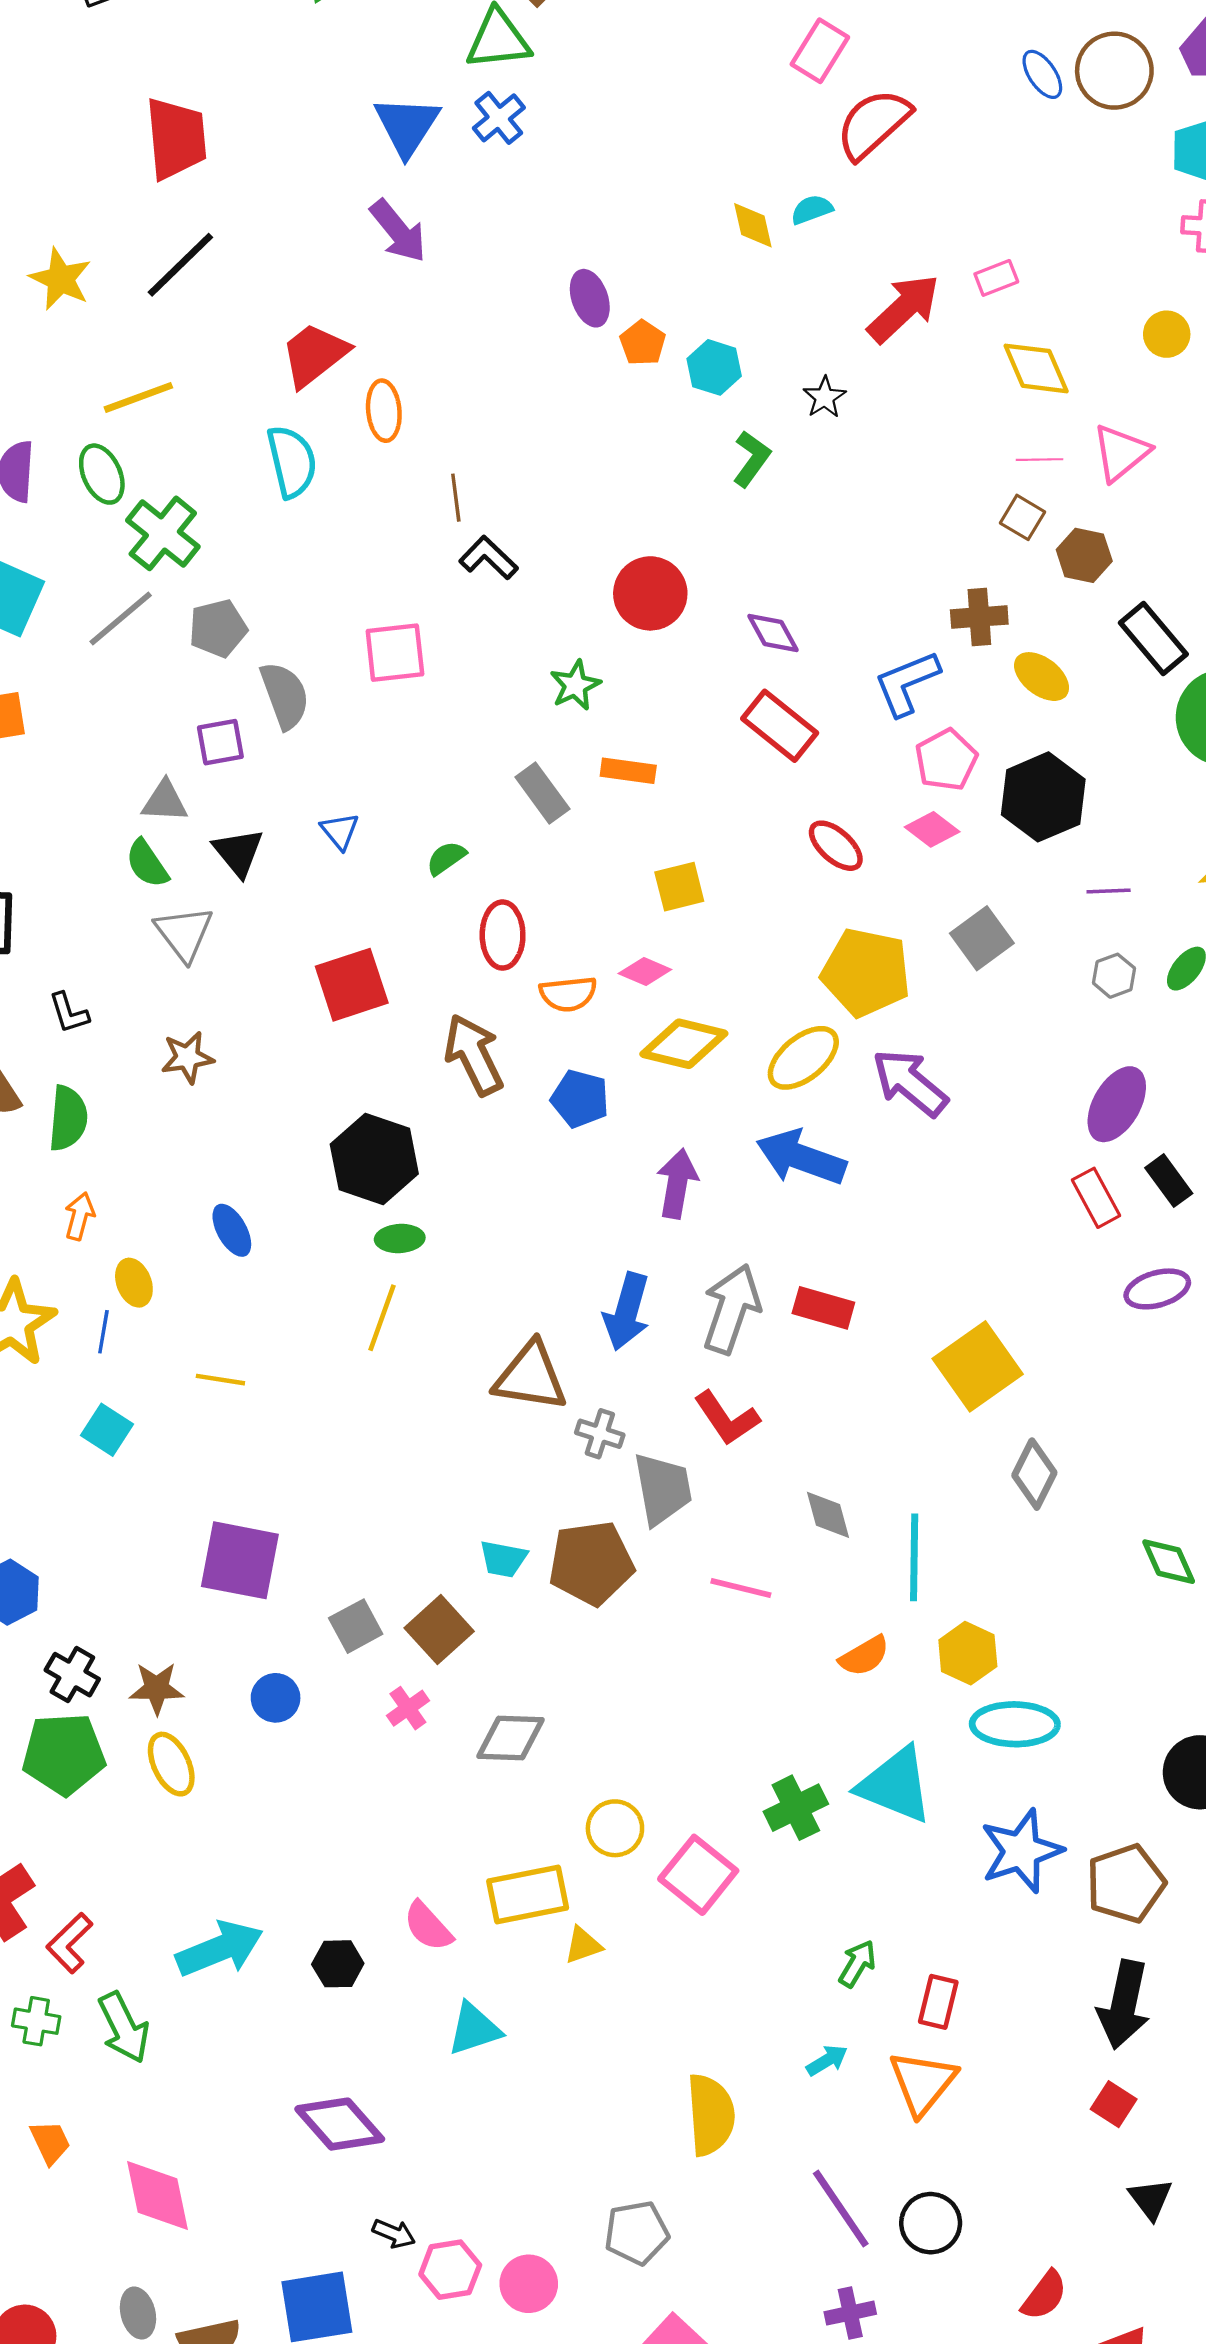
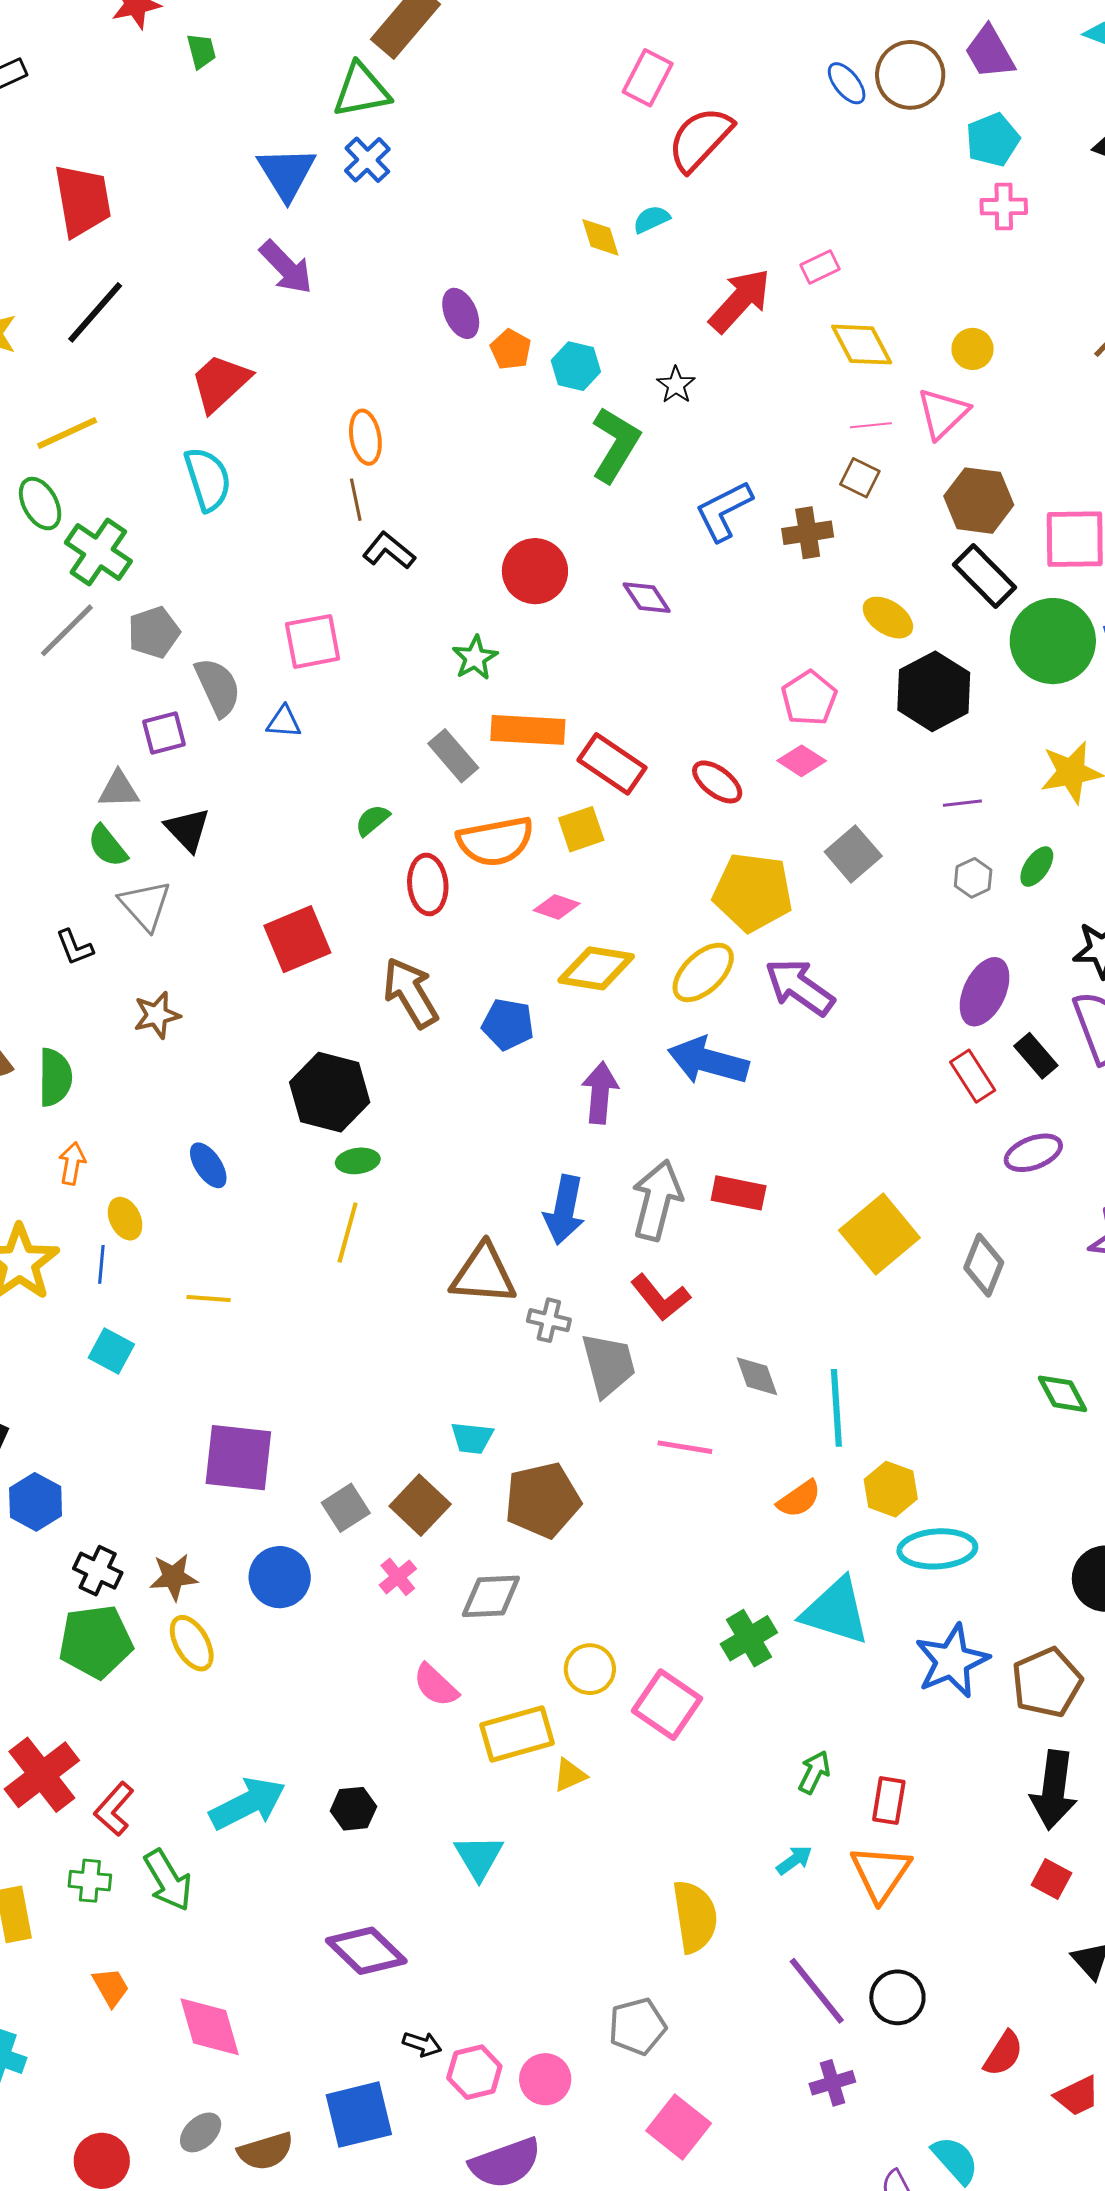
yellow circle: (1167, 334) -> (973, 349), moved
orange ellipse: (384, 411) -> (365, 437), moved
green L-shape: (752, 459) -> (615, 445), size x1.5
brown hexagon: (1084, 555) -> (979, 501), moved, size x1.4
brown cross: (979, 617) -> (808, 533), moved
blue L-shape: (907, 683) -> (724, 511), moved
red rectangle: (780, 726) -> (612, 764), moved
orange rectangle: (628, 771) -> (528, 730), size x1.5
black hexagon: (1043, 797) -> (934, 691), moved
blue triangle: (340, 831) -> (284, 722), moved, turned -42
orange semicircle: (568, 994) -> (495, 841), moved, size x1.5
black L-shape: (69, 1013) -> (75, 947), moved
gray diamond: (1034, 1474) -> (984, 1265), moved
brown pentagon: (591, 1563) -> (543, 1500), moved
blue circle: (276, 1698) -> (280, 1577), size x1.4
pink semicircle: (428, 1926) -> (436, 1685), moved
cyan triangle: (474, 2029) -> (479, 1857), turned -38
gray ellipse: (138, 2313) -> (201, 2132), turned 66

